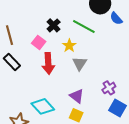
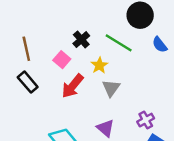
blue semicircle: (116, 18) -> (160, 45), moved
red arrow: (48, 63) -> (73, 86), turned 40

